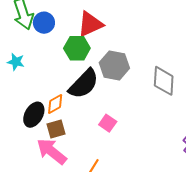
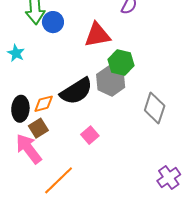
green hexagon: (77, 48) -> (121, 62), moved
black ellipse: (34, 115) -> (20, 109), turned -40
brown square: (56, 129) -> (38, 128), turned -30

